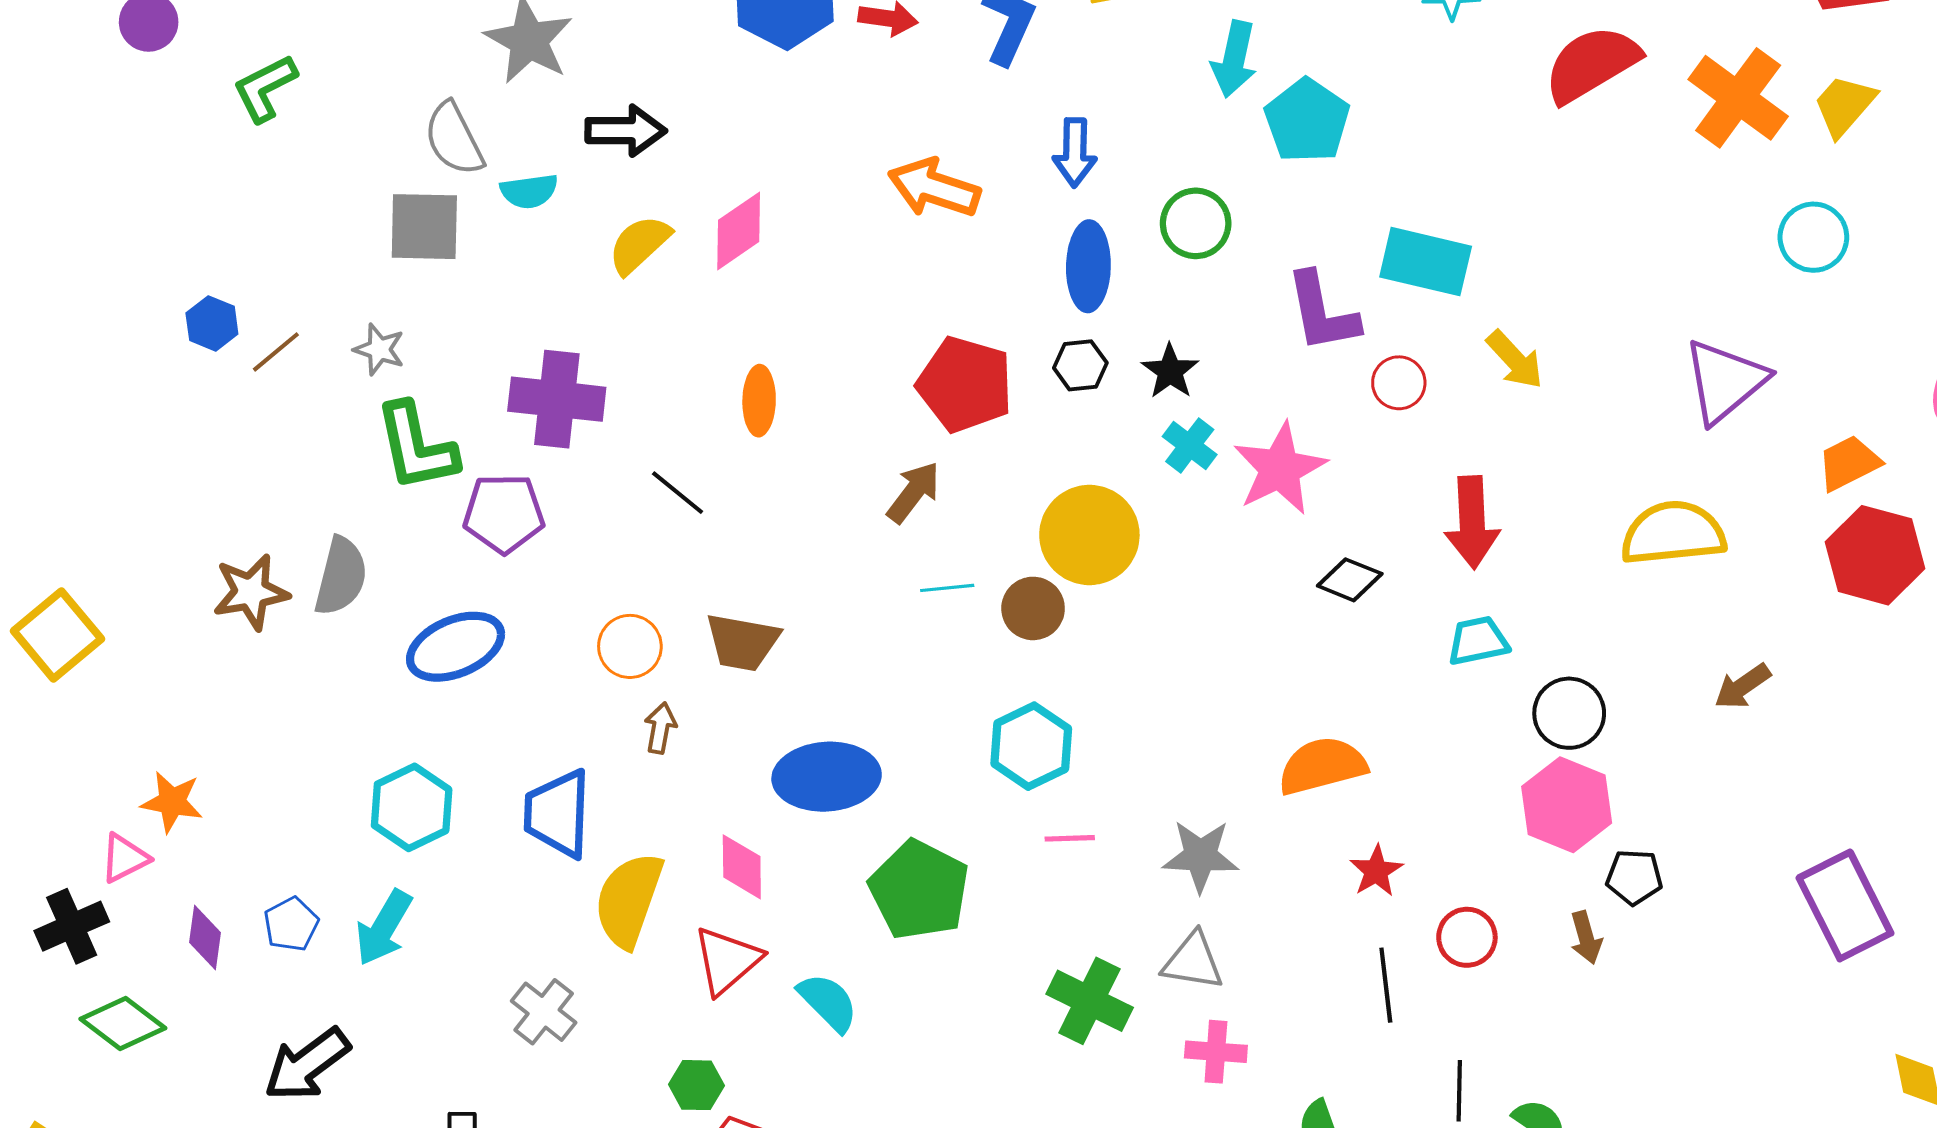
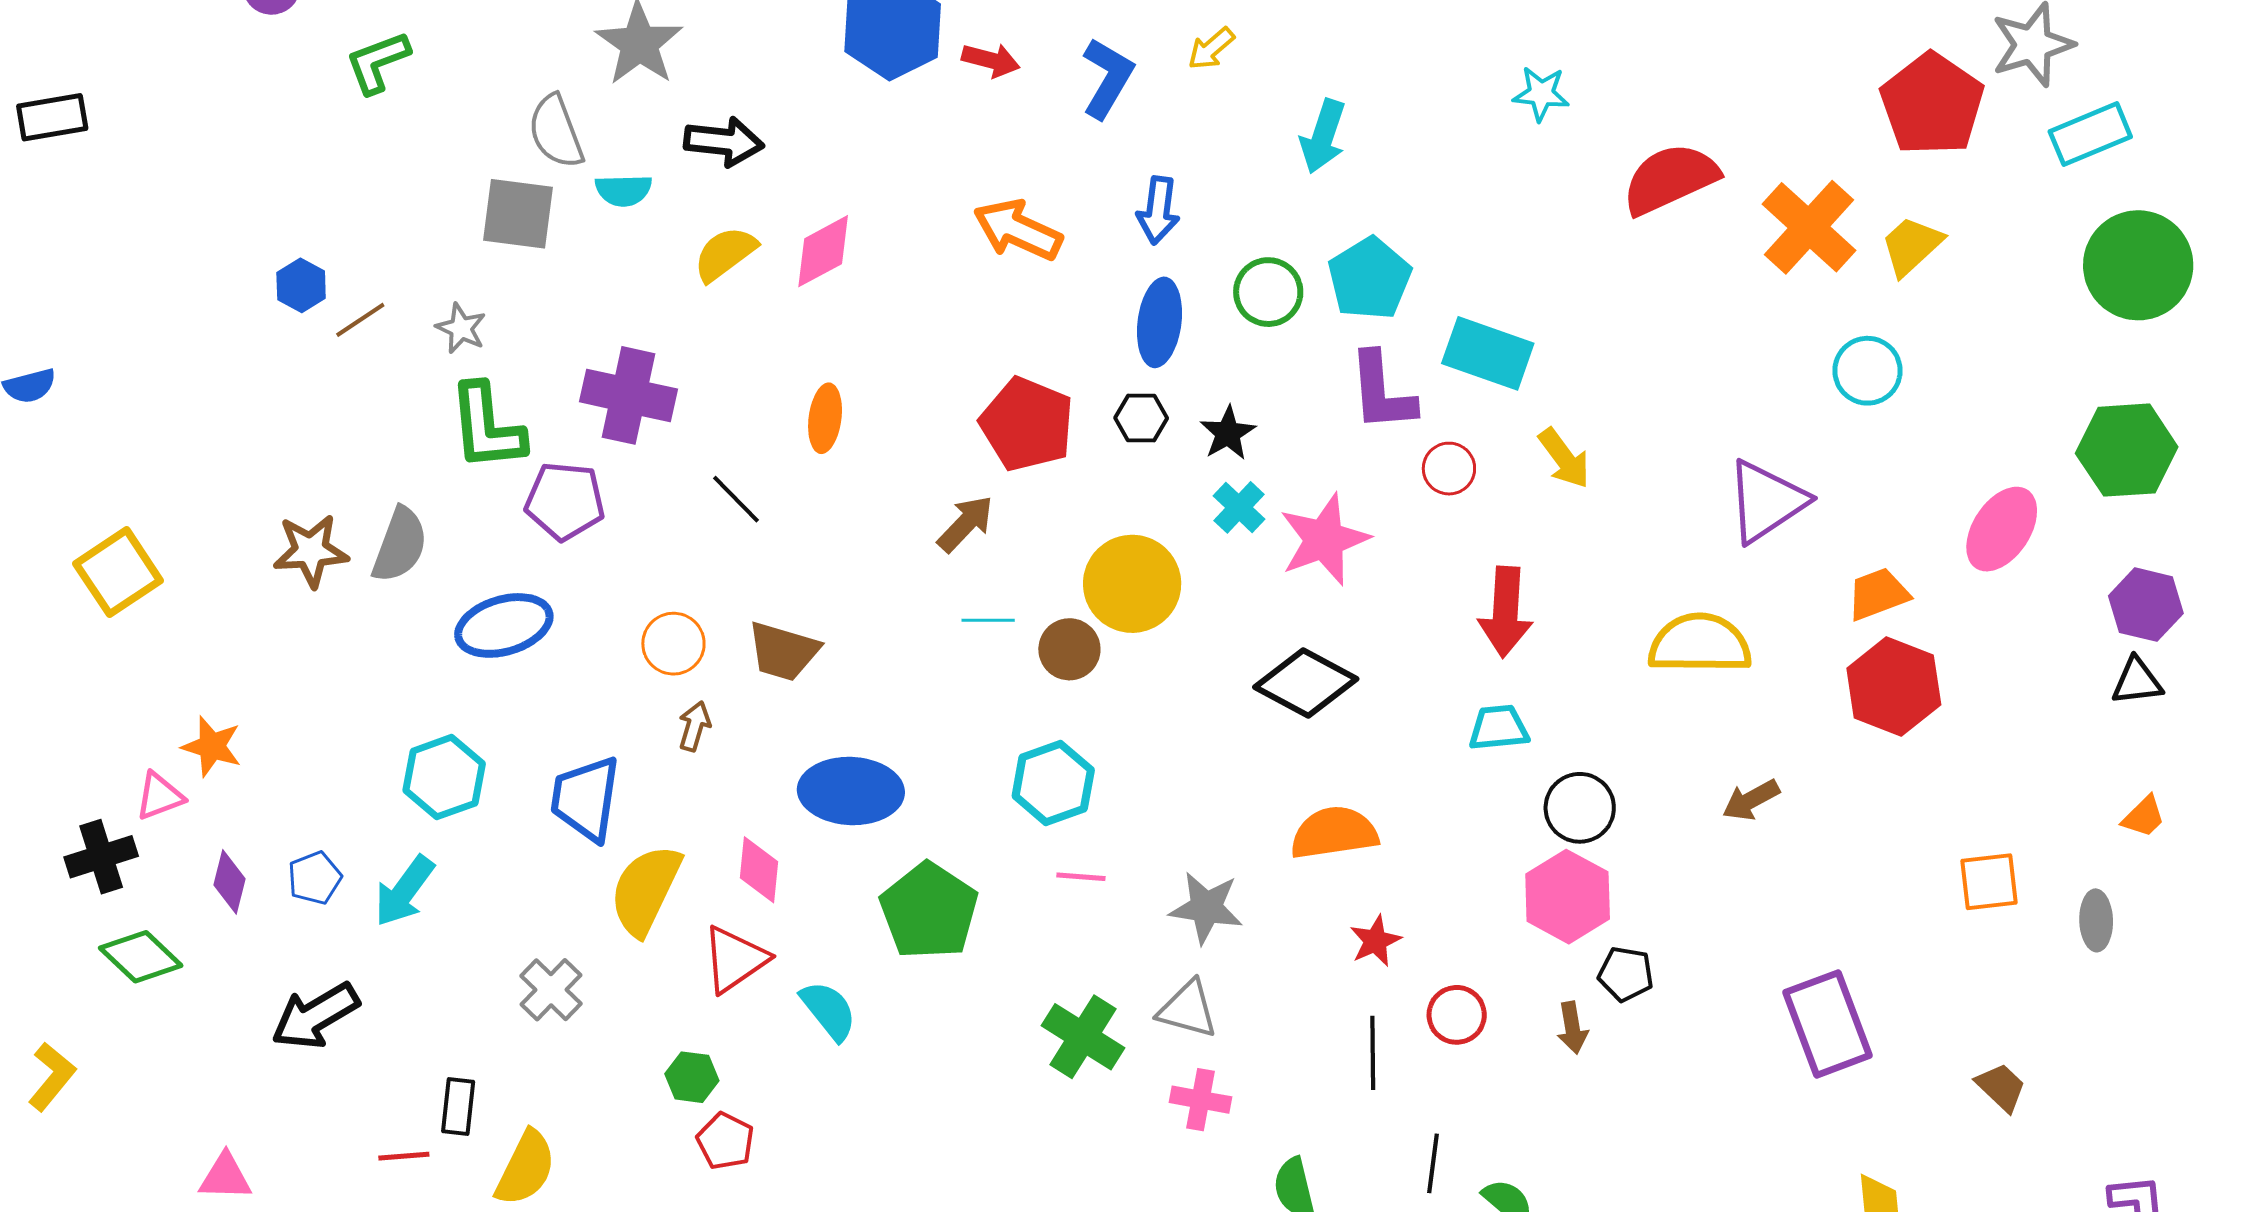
cyan pentagon: (1307, 121) -> (1370, 279), moved
black diamond: (1350, 580) -> (1306, 683), moved, size x1.6

